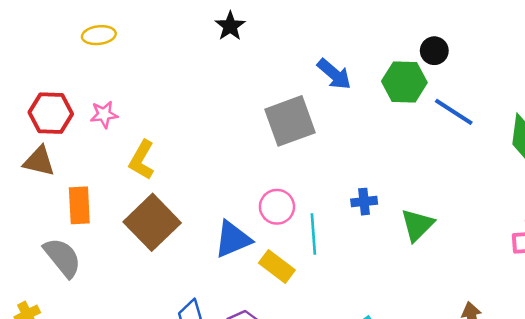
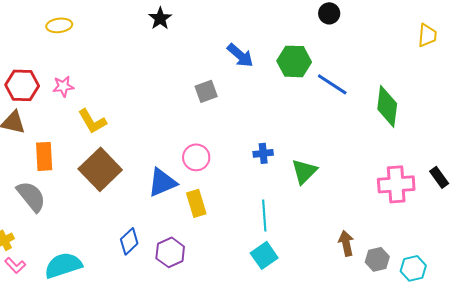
black circle: (434, 51) -> (329, 13), moved
gray square: (290, 121) -> (206, 91), size x0.6
yellow L-shape: (142, 160) -> (92, 121), turned -60
cyan line: (313, 234) -> (264, 215), moved
yellow rectangle: (277, 267) -> (196, 203), turned 36

